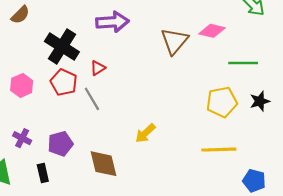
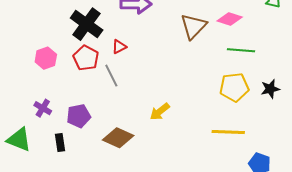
green line: (243, 63) -> (241, 50), moved
brown diamond: (104, 164) -> (118, 138), turned -56

